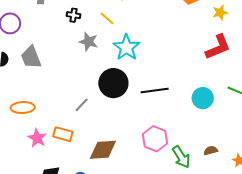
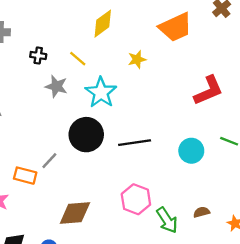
yellow star: (220, 13) -> (137, 59), moved
orange rectangle: (63, 134) -> (25, 176), moved

